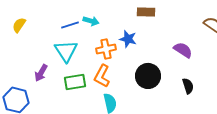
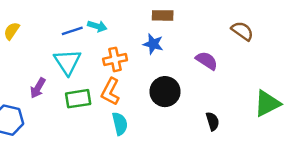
blue star: (128, 39) -> (153, 44), moved
black semicircle: (188, 86) -> (213, 121), moved

